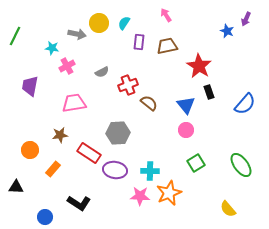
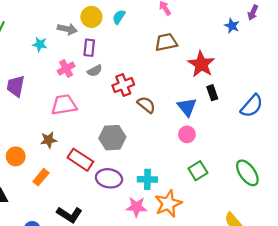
purple rectangle: (139, 42) -> (89, 48), moved
pink cross: (67, 66) -> (66, 69), moved

